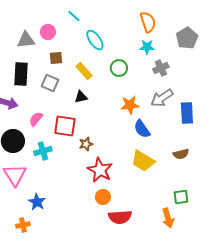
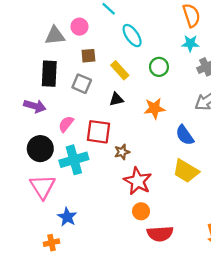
orange star: (130, 105) -> (154, 108), moved
cyan cross: (43, 151) -> (74, 160), size x1.4

